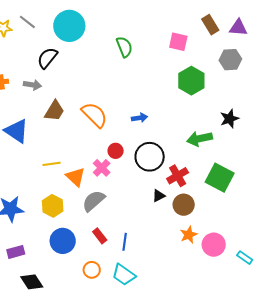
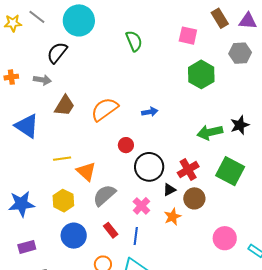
orange semicircle: (94, 115) -> (105, 109), turned -80
black star: (229, 119) -> (240, 125), moved
black circle: (150, 157) -> (149, 167), moved
pink cross: (102, 168) -> (141, 206), moved
orange star: (189, 235) -> (173, 217), moved

